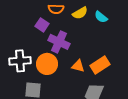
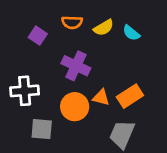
purple square: (42, 25) -> (38, 36), moved
orange circle: (47, 64) -> (75, 107), moved

